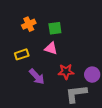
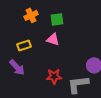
red star: (66, 72) -> (54, 76), moved
purple arrow: (37, 77) -> (17, 67), moved

